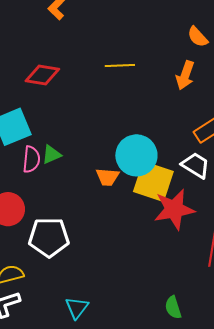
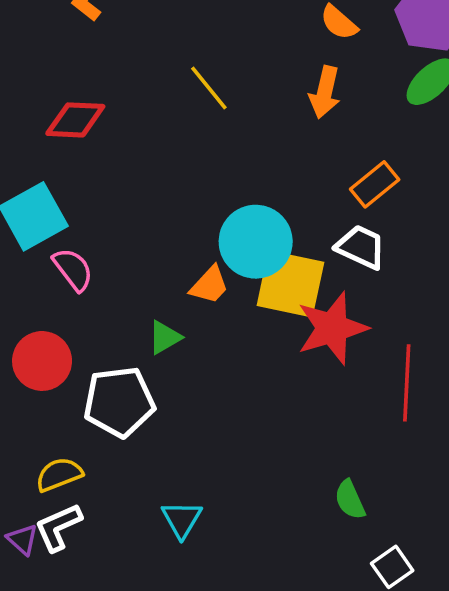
yellow line: (120, 66) -> (209, 88), turned 60
green triangle: (51, 155) -> (165, 337), moved
pink semicircle: (31, 159) -> (73, 269), turned -36
orange trapezoid: (108, 177) -> (209, 285), turned -45

